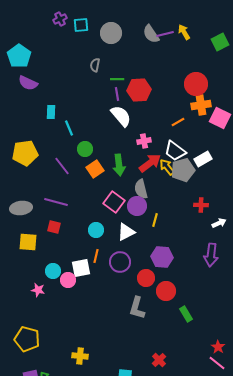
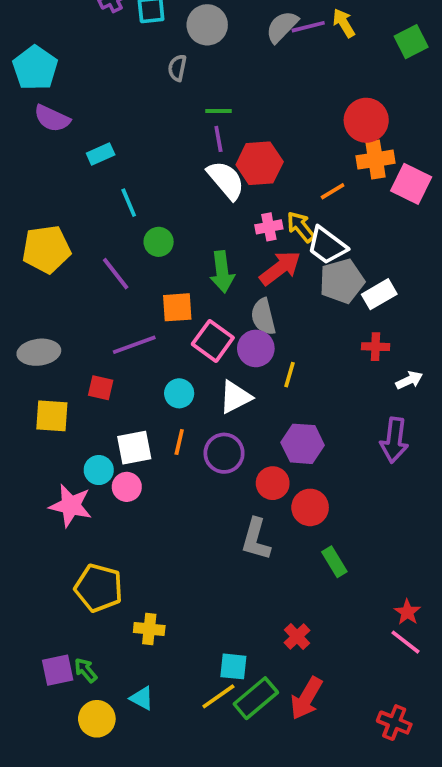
gray semicircle: (151, 34) -> (282, 27), turned 78
gray semicircle: (95, 65) -> (177, 68), moved
red hexagon: (139, 90) -> (260, 163), moved
cyan rectangle: (51, 112) -> (101, 154), moved, turned 64
white rectangle: (203, 159) -> (379, 294), moved
yellow arrow: (167, 167) -> (301, 227), moved
orange square: (95, 169) -> (177, 307), moved, turned 30
purple line: (56, 202) -> (134, 345), moved, turned -35
white square: (81, 268) -> (134, 448), moved
pink star: (38, 290) -> (71, 506), size x1.6
green rectangle: (186, 314) -> (334, 562), moved
yellow pentagon: (27, 339) -> (99, 588), moved

